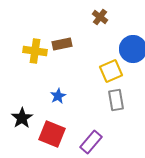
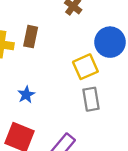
brown rectangle: (62, 44) -> (31, 37), turned -66

